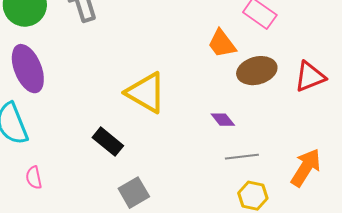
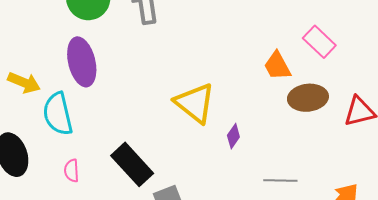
purple diamond: (223, 120) -> (233, 136), moved, turned 65
black rectangle: (108, 142) -> (132, 164), moved, size x1.4

